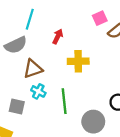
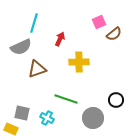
cyan cross: (38, 91) -> (47, 118), moved
green line: (64, 101) -> (66, 99), turned -65
gray square: (17, 107) -> (22, 113), moved

